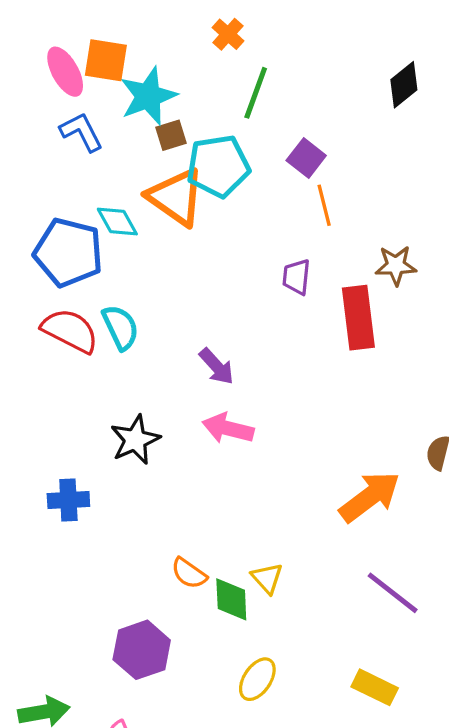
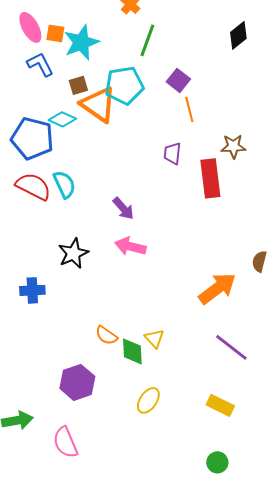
orange square: (106, 60) -> (55, 33), moved, size x0.7
brown square: (171, 135) -> (78, 85), moved
cyan diamond: (117, 222) -> (62, 119), turned -36

